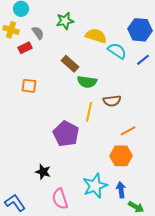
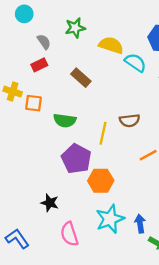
yellow cross: (11, 30) -> (13, 92), moved
red rectangle: (25, 48) -> (39, 65), moved
green semicircle: (87, 82) -> (65, 120), moved
orange hexagon: (121, 156) -> (101, 181), moved

